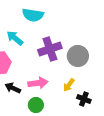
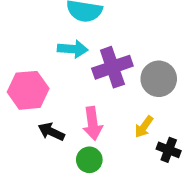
cyan arrow: (15, 38) -> (73, 49), moved, turned 144
pink arrow: (38, 83) -> (93, 123), turned 90

